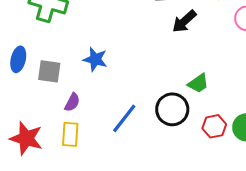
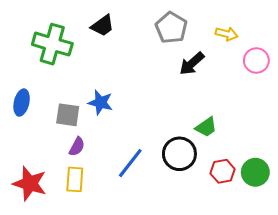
gray square: (49, 71) -> (68, 115), moved

